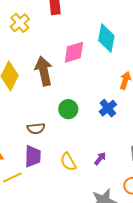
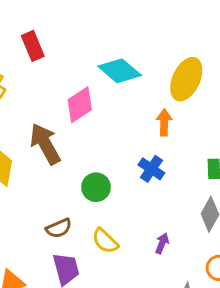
cyan diamond: (106, 38) -> (120, 71), turned -44
yellow semicircle: (68, 162) -> (105, 241), moved

